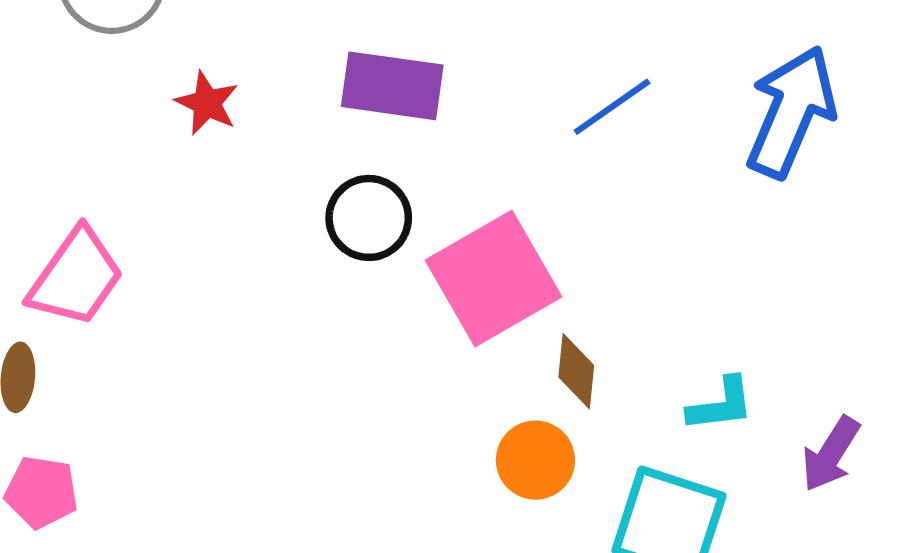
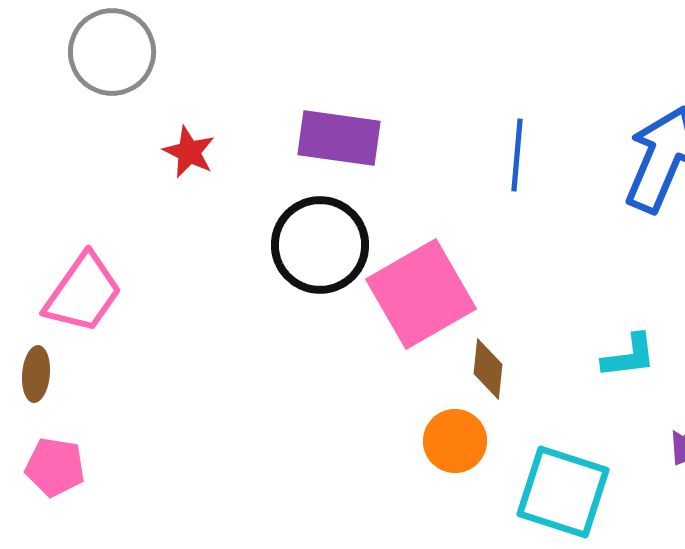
blue line: (612, 107) -> (517, 155), turned -50
black circle: (369, 218) -> (320, 245), size x1.4
cyan L-shape: (721, 404) -> (629, 356), moved

